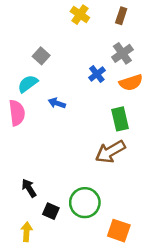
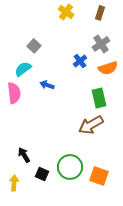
orange square: (119, 231) -> (99, 176), moved
yellow arrow: (27, 232) -> (14, 183), moved

